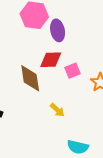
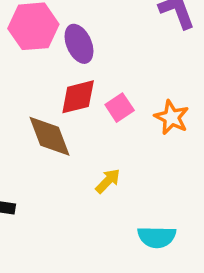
yellow arrow: (57, 110) -> (108, 181), turned -77

